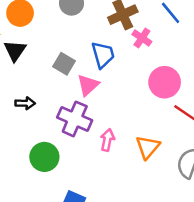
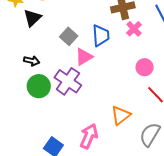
pink circle: (165, 82) -> (145, 67), size x0.7
pink arrow: (107, 140) -> (89, 136), moved, size x1.4
green circle: (44, 157) -> (39, 86), moved

